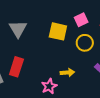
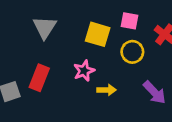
pink square: (81, 20) -> (129, 21), turned 32
pink star: (49, 86) -> (84, 71), moved

